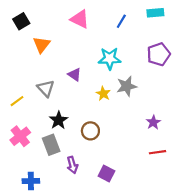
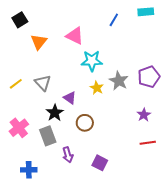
pink triangle: (80, 19) -> (75, 36), moved
purple pentagon: (159, 54) -> (149, 77), moved
cyan star: (110, 59) -> (92, 61), moved
purple triangle: (74, 74) -> (70, 98), moved
gray star: (127, 86) -> (119, 81), turned -30
yellow line: (17, 101) -> (16, 84), moved

